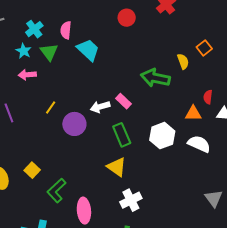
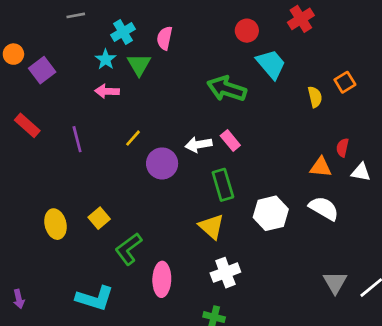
cyan trapezoid: (88, 50) -> (271, 64), moved
green arrow: (155, 78) -> (227, 89), moved
white hexagon: (162, 136) -> (271, 213), moved

